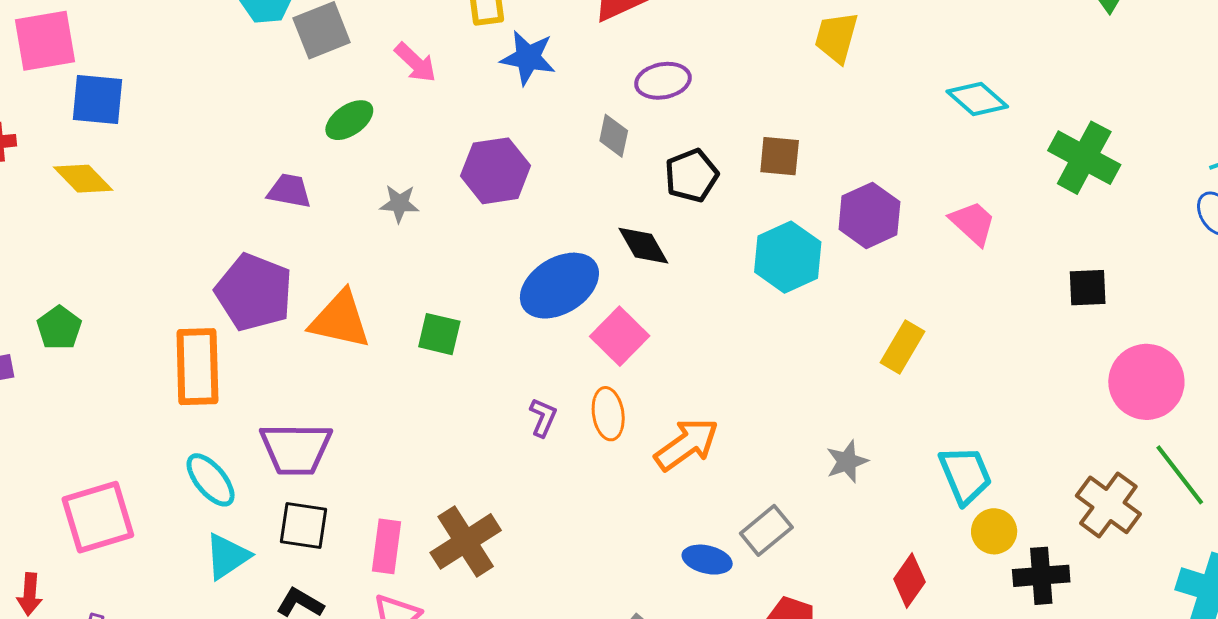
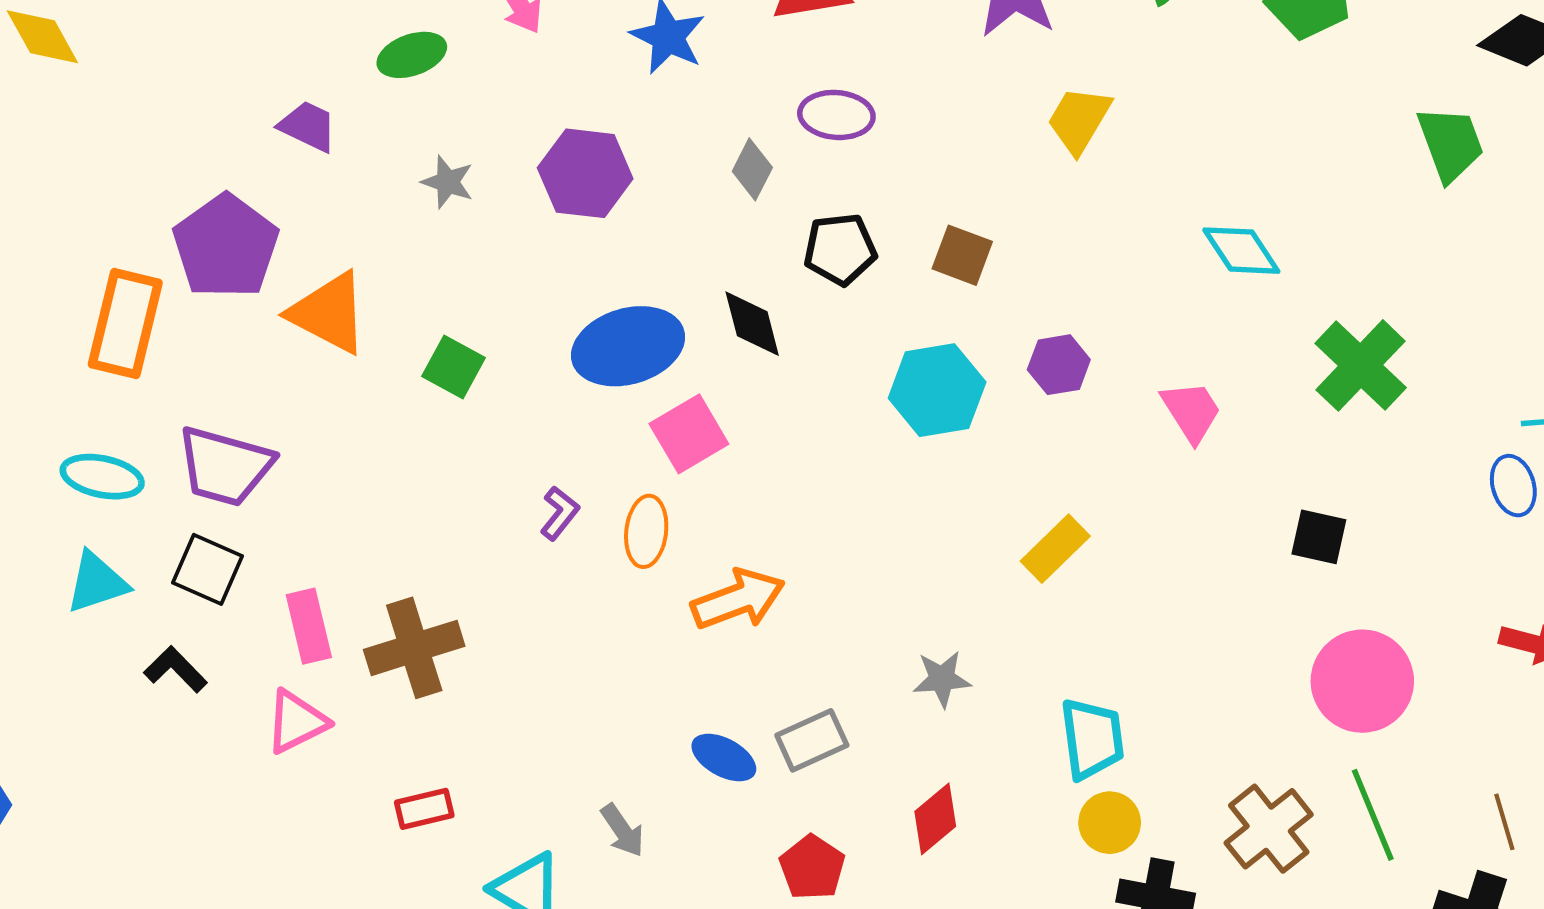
purple hexagon: (869, 215) -> (1059, 365), size x0.7
cyan ellipse: (211, 480) -> (102, 477), turned -54
pink rectangle: (386, 546) -> (309, 626), turned -36
red diamond: (909, 581) -> (935, 819), moved

